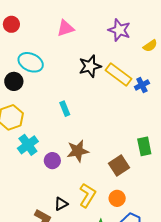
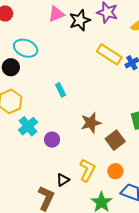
black star: (90, 66) -> (80, 20), moved
brown star: (78, 151) -> (91, 123), moved

